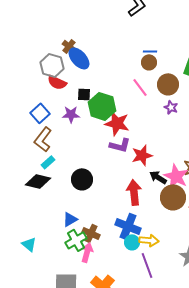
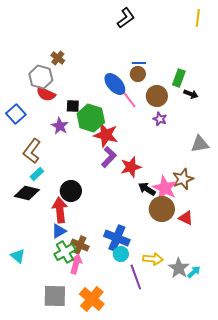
blue ellipse: (79, 58) -> (115, 84), moved
blue square: (40, 113) -> (16, 114), moved
purple star: (71, 114) -> (60, 126), turned 30
purple L-shape: (120, 145) -> (109, 157), turned -60
red arrow: (134, 192) -> (60, 210), moved
yellow arrow: (149, 240) -> (153, 259), moved

